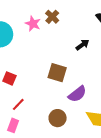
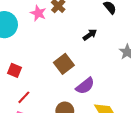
brown square: (57, 73) -> (64, 64), turned 36

